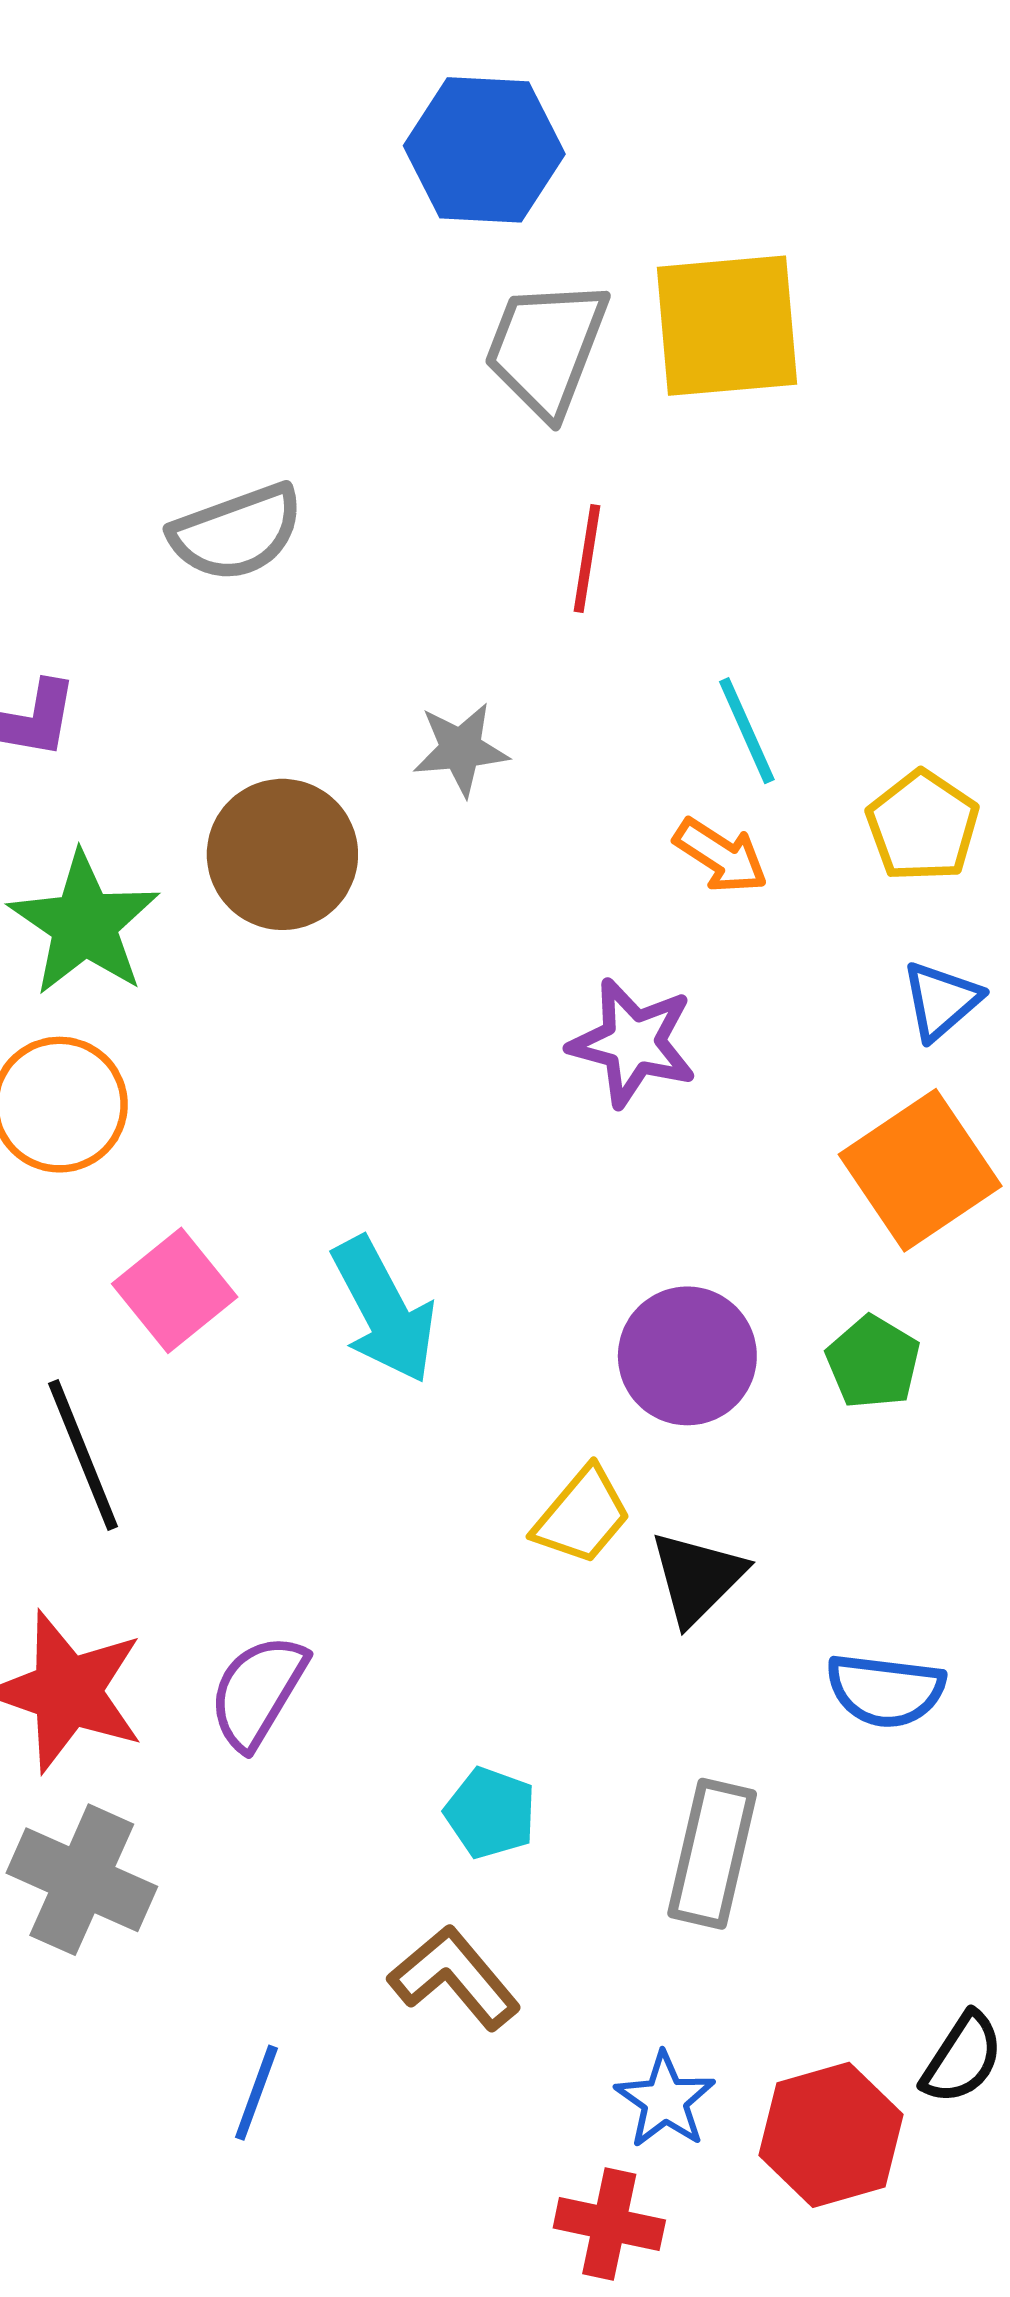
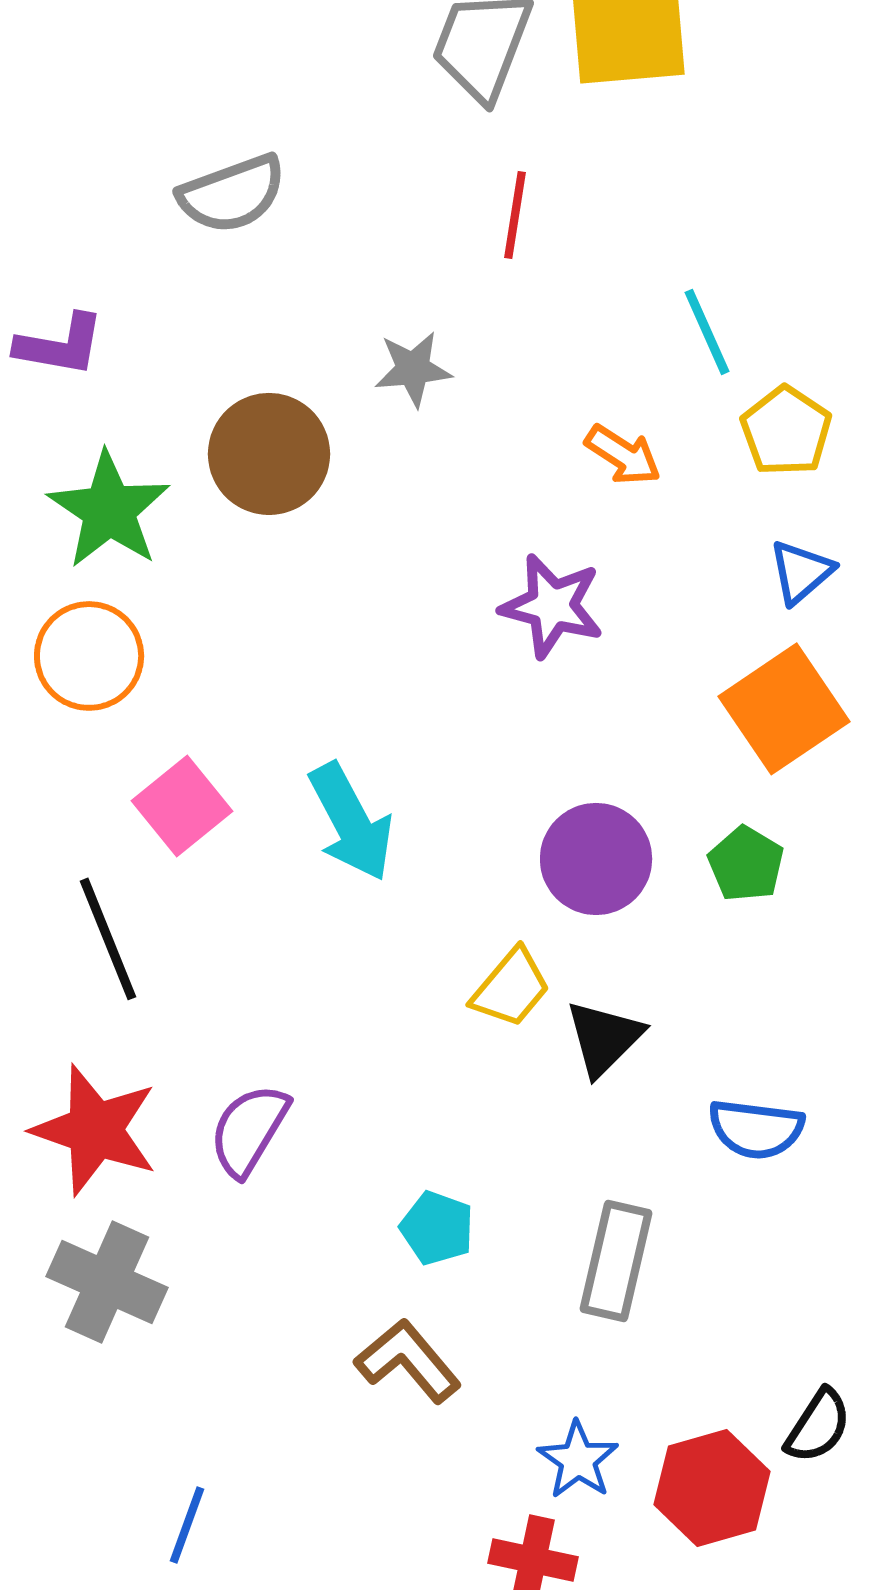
cyan line: (747, 731) -> (707, 332), moved
blue line: (256, 2093) -> (187, 1525), moved

